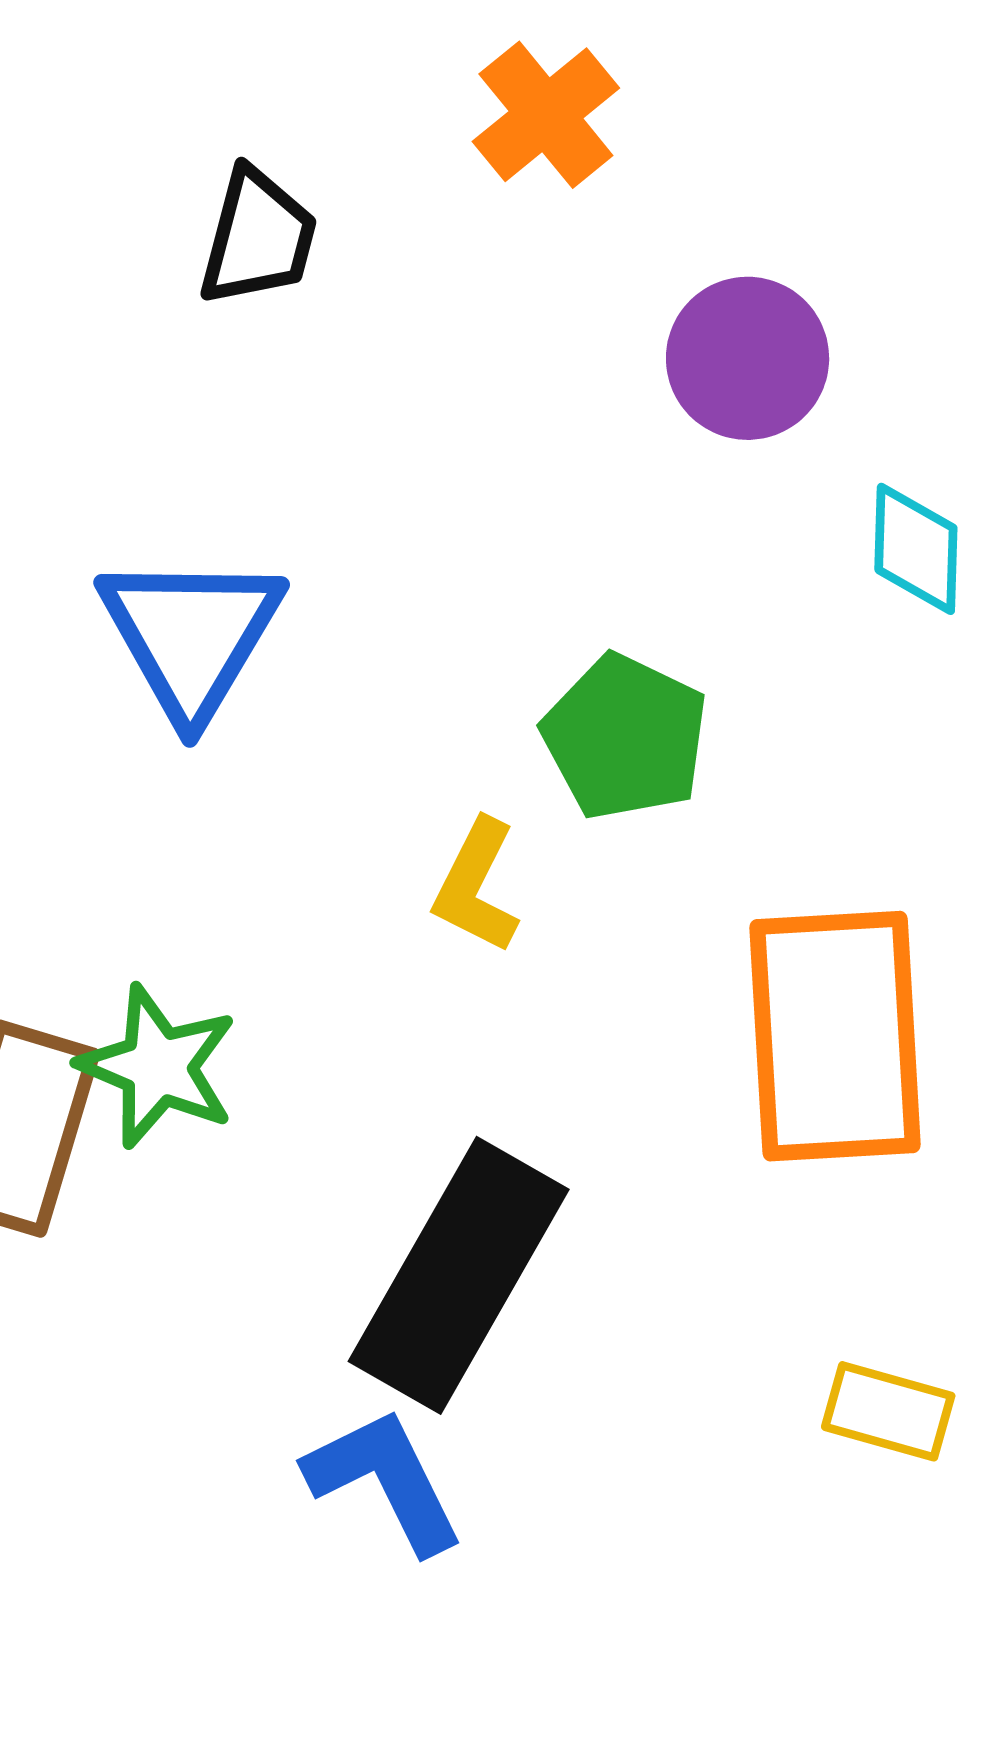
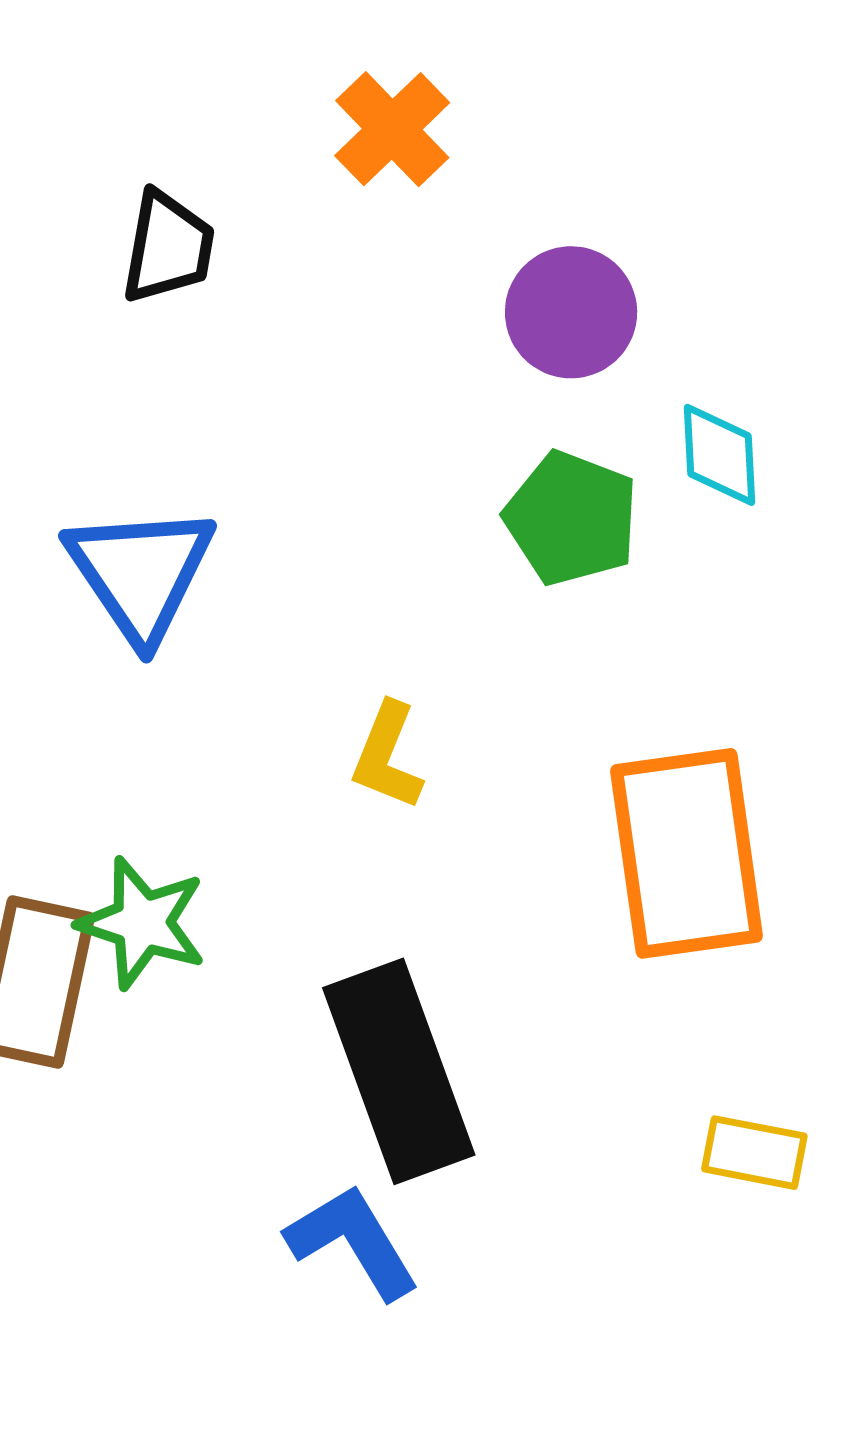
green pentagon: (625, 737) -> (571, 518), moved
black rectangle: (459, 1275) -> (399, 1071), turned -45

